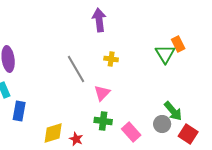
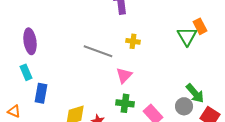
gray line: (76, 69) -> (98, 51), turned -40

